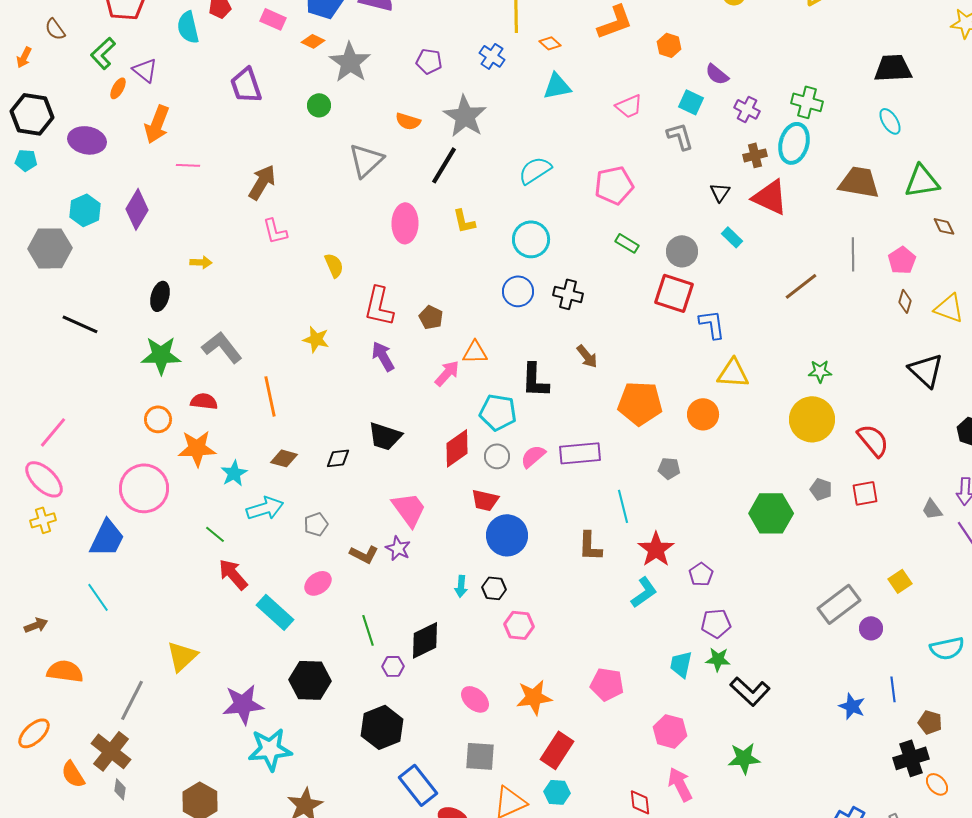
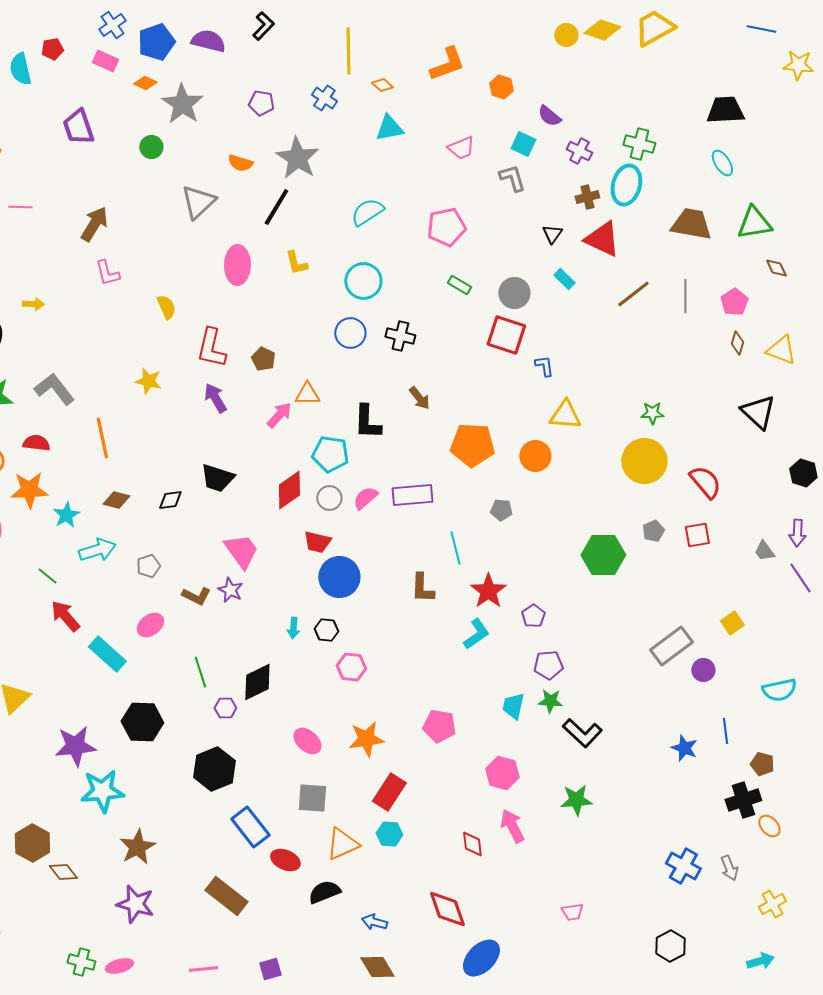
brown line: (801, 286) -> (633, 294), moved
blue L-shape: (712, 324) -> (544, 366), size x0.7
gray pentagon: (821, 489) -> (653, 531), turned 30

